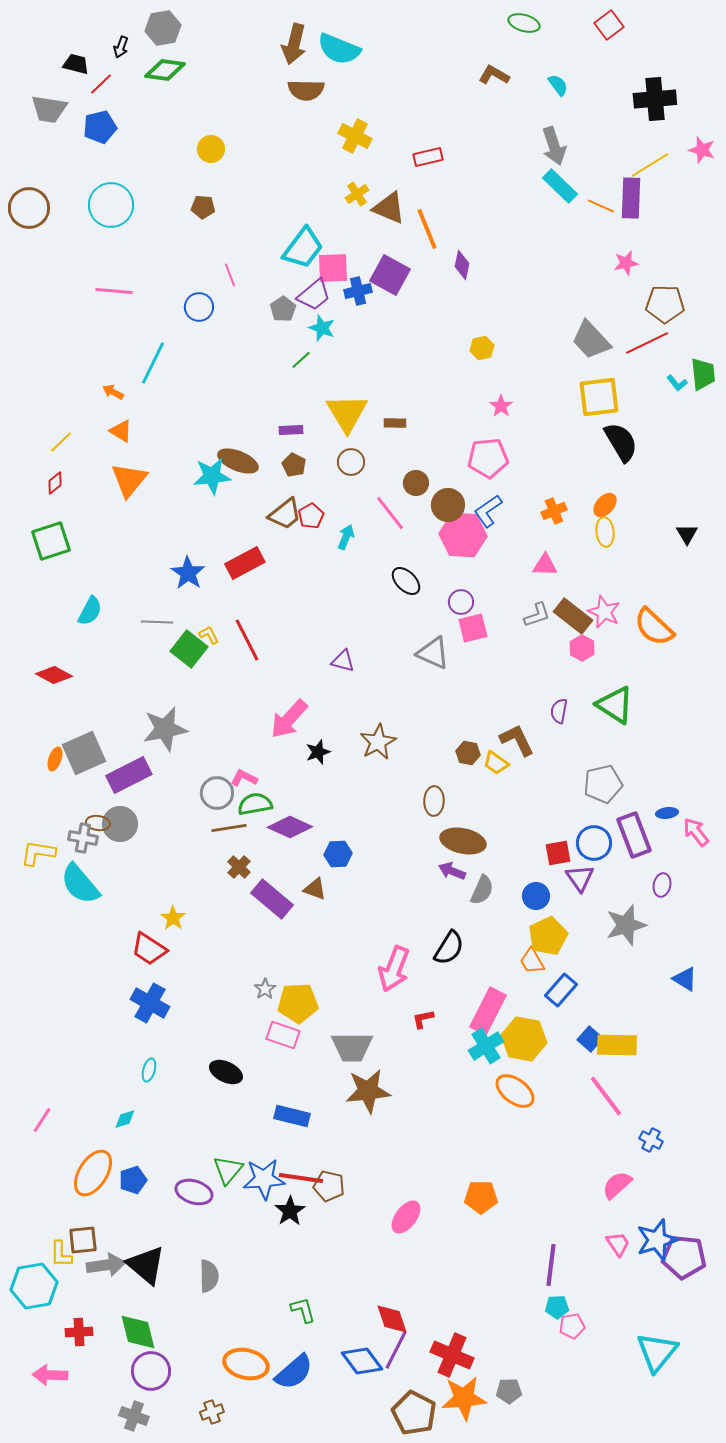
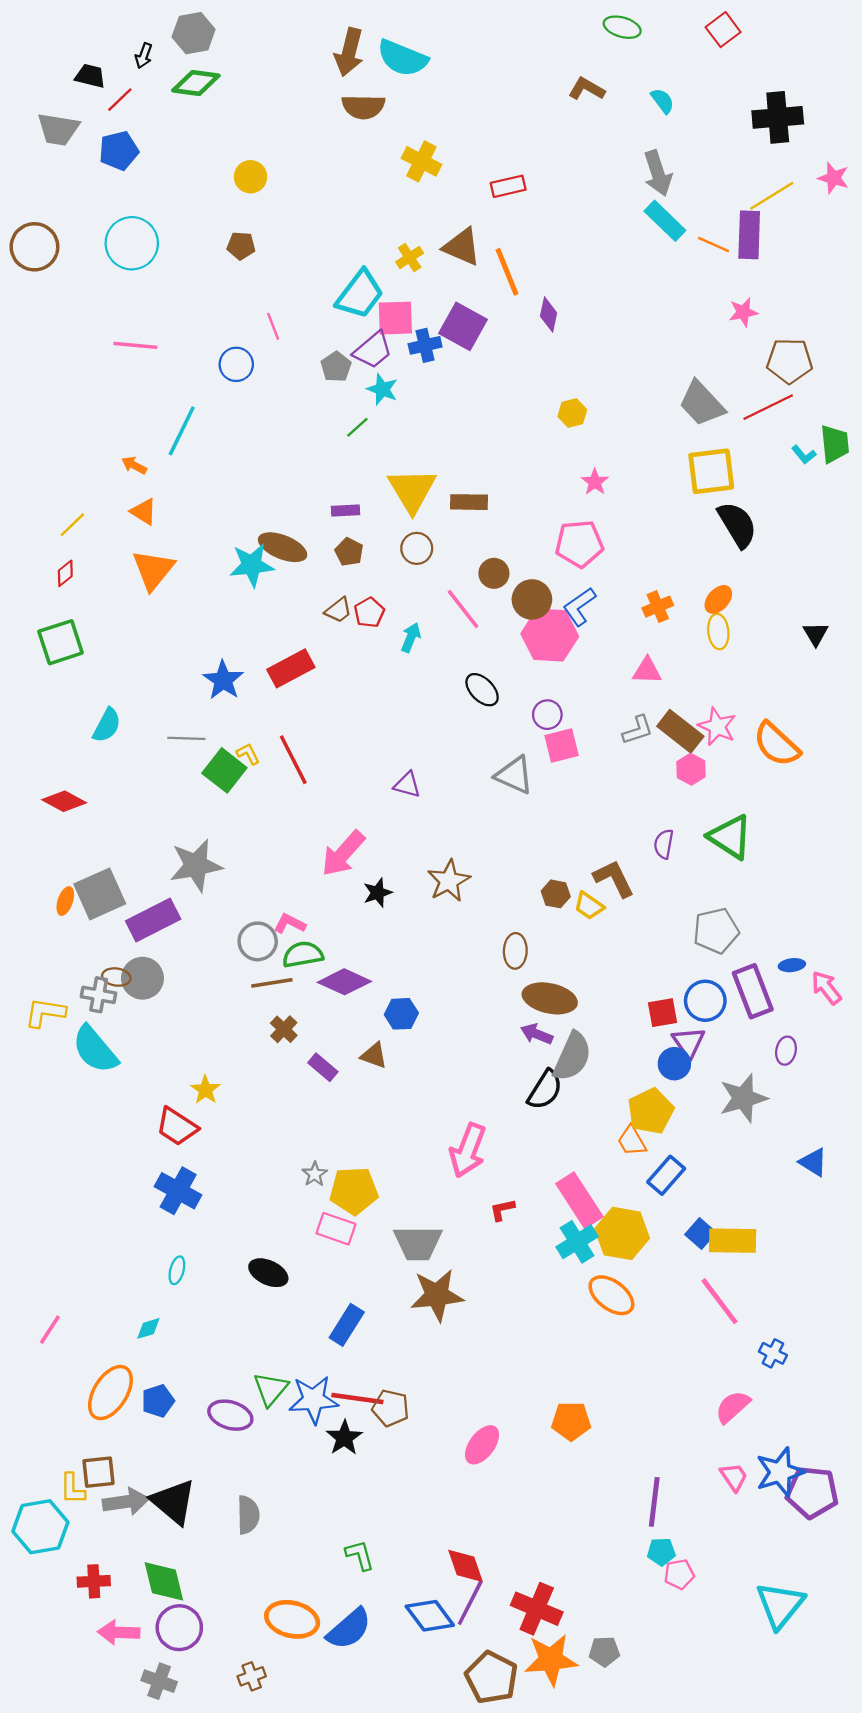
yellow cross: (357, 194) -> (410, 258), moved
brown rectangle: (395, 423) -> (469, 502), size x1.4
brown trapezoid: (285, 514) -> (338, 610), size x0.7
gray semicircle: (482, 890) -> (572, 1057), size x1.4
blue circle: (536, 896) -> (674, 1064), moved
purple rectangle: (272, 899) -> (323, 1067), size x0.6
black semicircle: (449, 948) -> (545, 1090), moved
pink rectangle: (488, 1011) -> (579, 1200), turned -60
blue rectangle: (292, 1116) -> (347, 1325), turned -72
pink arrow: (50, 1375) -> (119, 1632), moved

